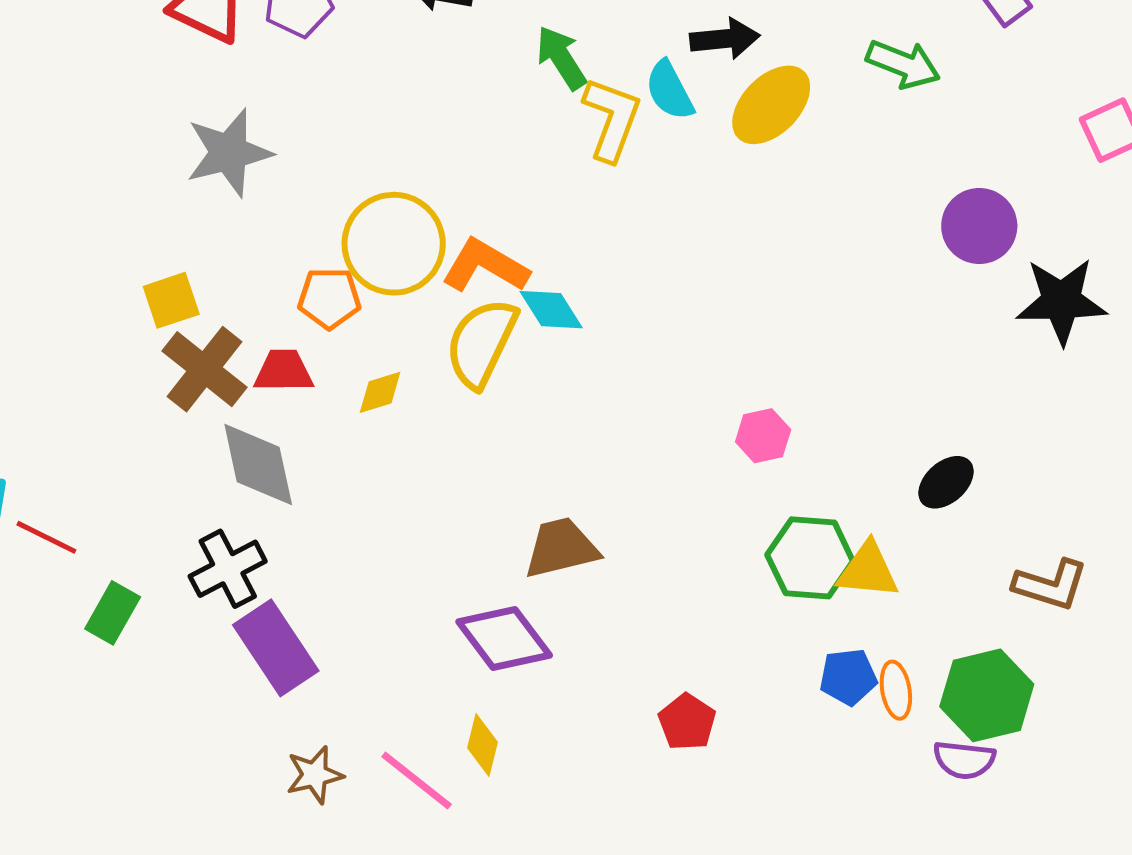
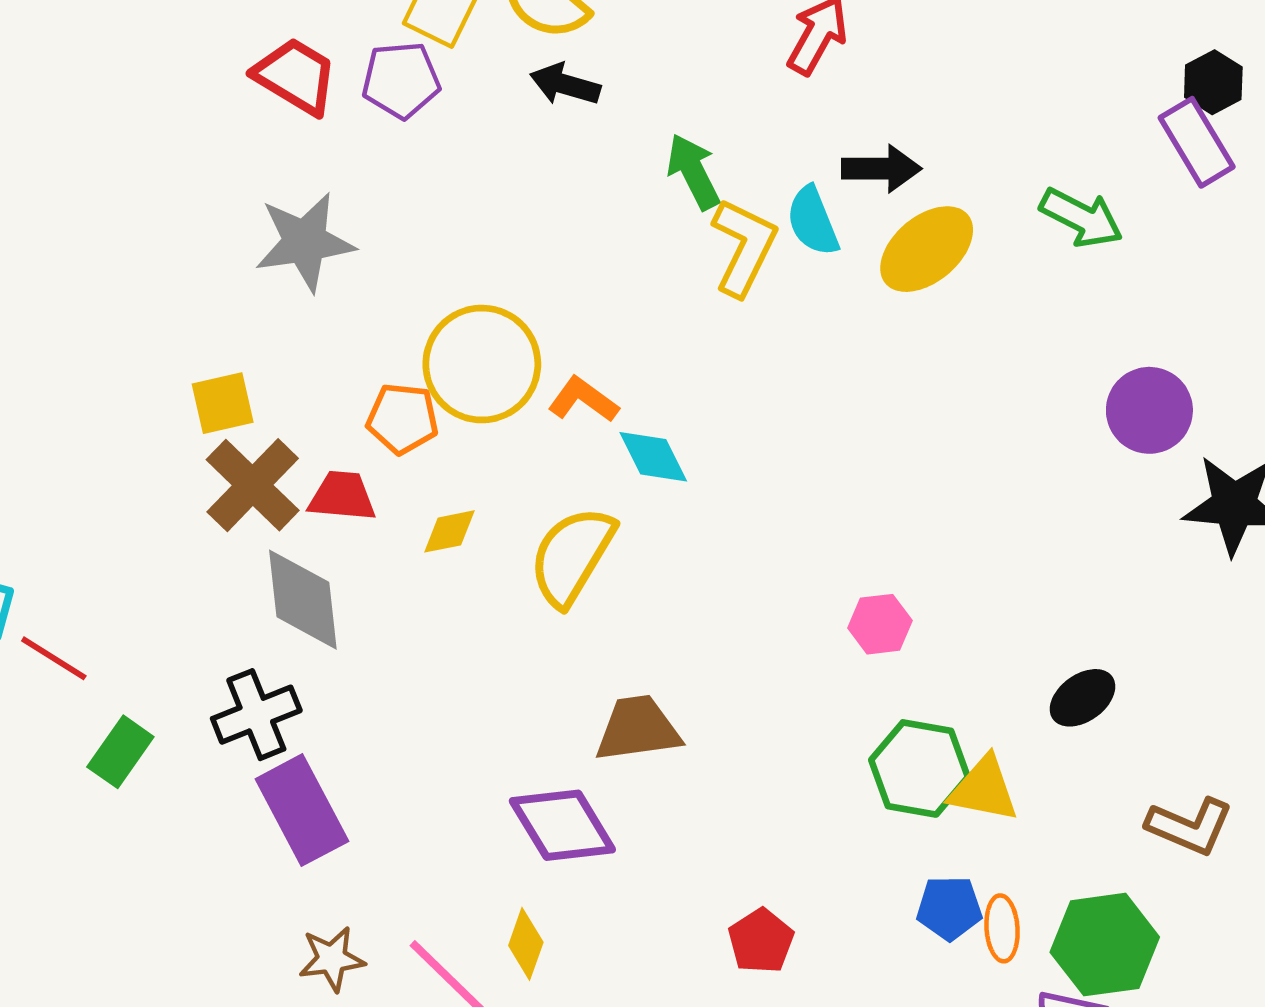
orange L-shape: (485, 266) -> (583, 400), size x0.7
yellow semicircle: (481, 343) -> (572, 556), moved

